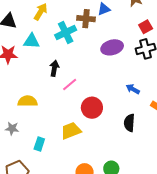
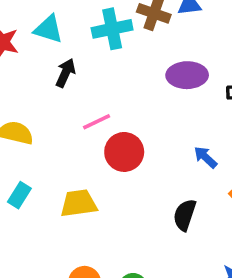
black arrow: (54, 68) -> (65, 73), moved
red circle: (92, 108) -> (124, 152), moved
cyan rectangle: (39, 144) -> (19, 195), moved

